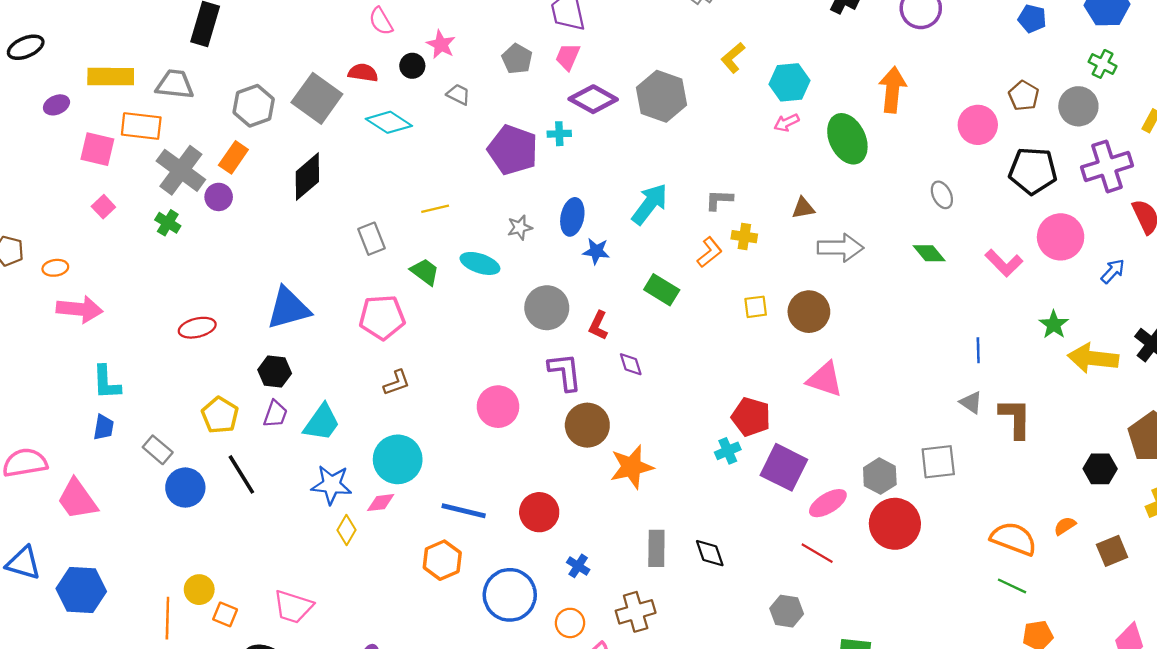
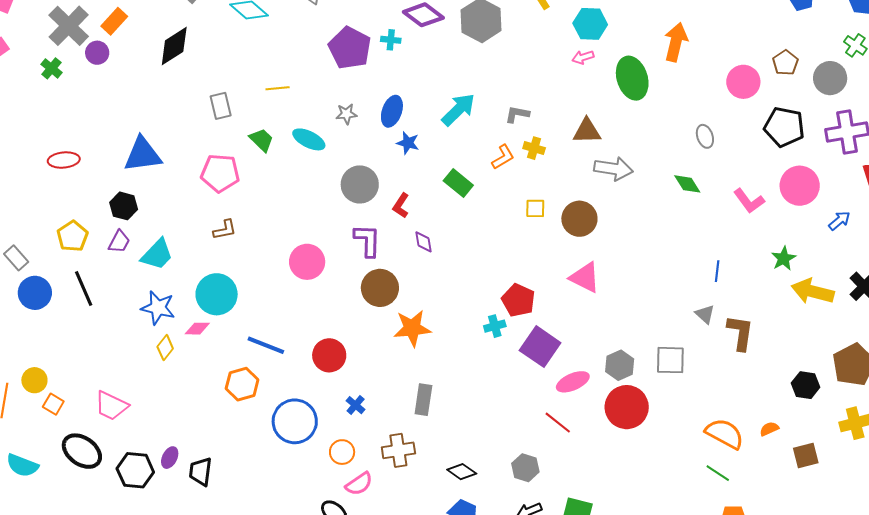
brown triangle: (803, 208) -> (587, 131), size x1.4
black diamond: (710, 553) -> (462, 472), moved, turned -44

